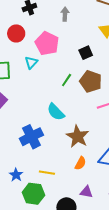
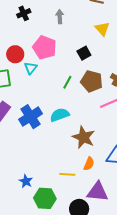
red circle: (16, 33) -> (15, 54), moved
cyan semicircle: (56, 112) -> (60, 115), turned 120
blue cross: (31, 137) -> (31, 117), moved
yellow line: (47, 173) -> (67, 174), moved
purple triangle: (86, 192) -> (98, 192), size x1.6

